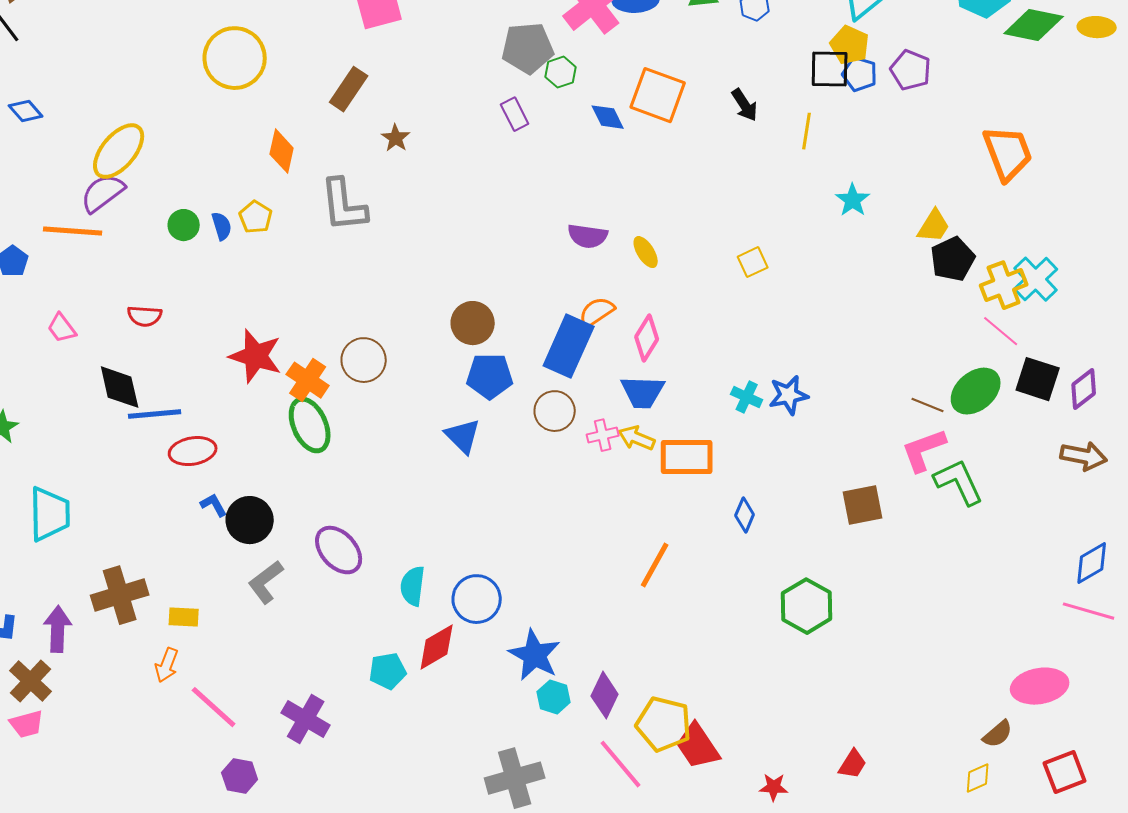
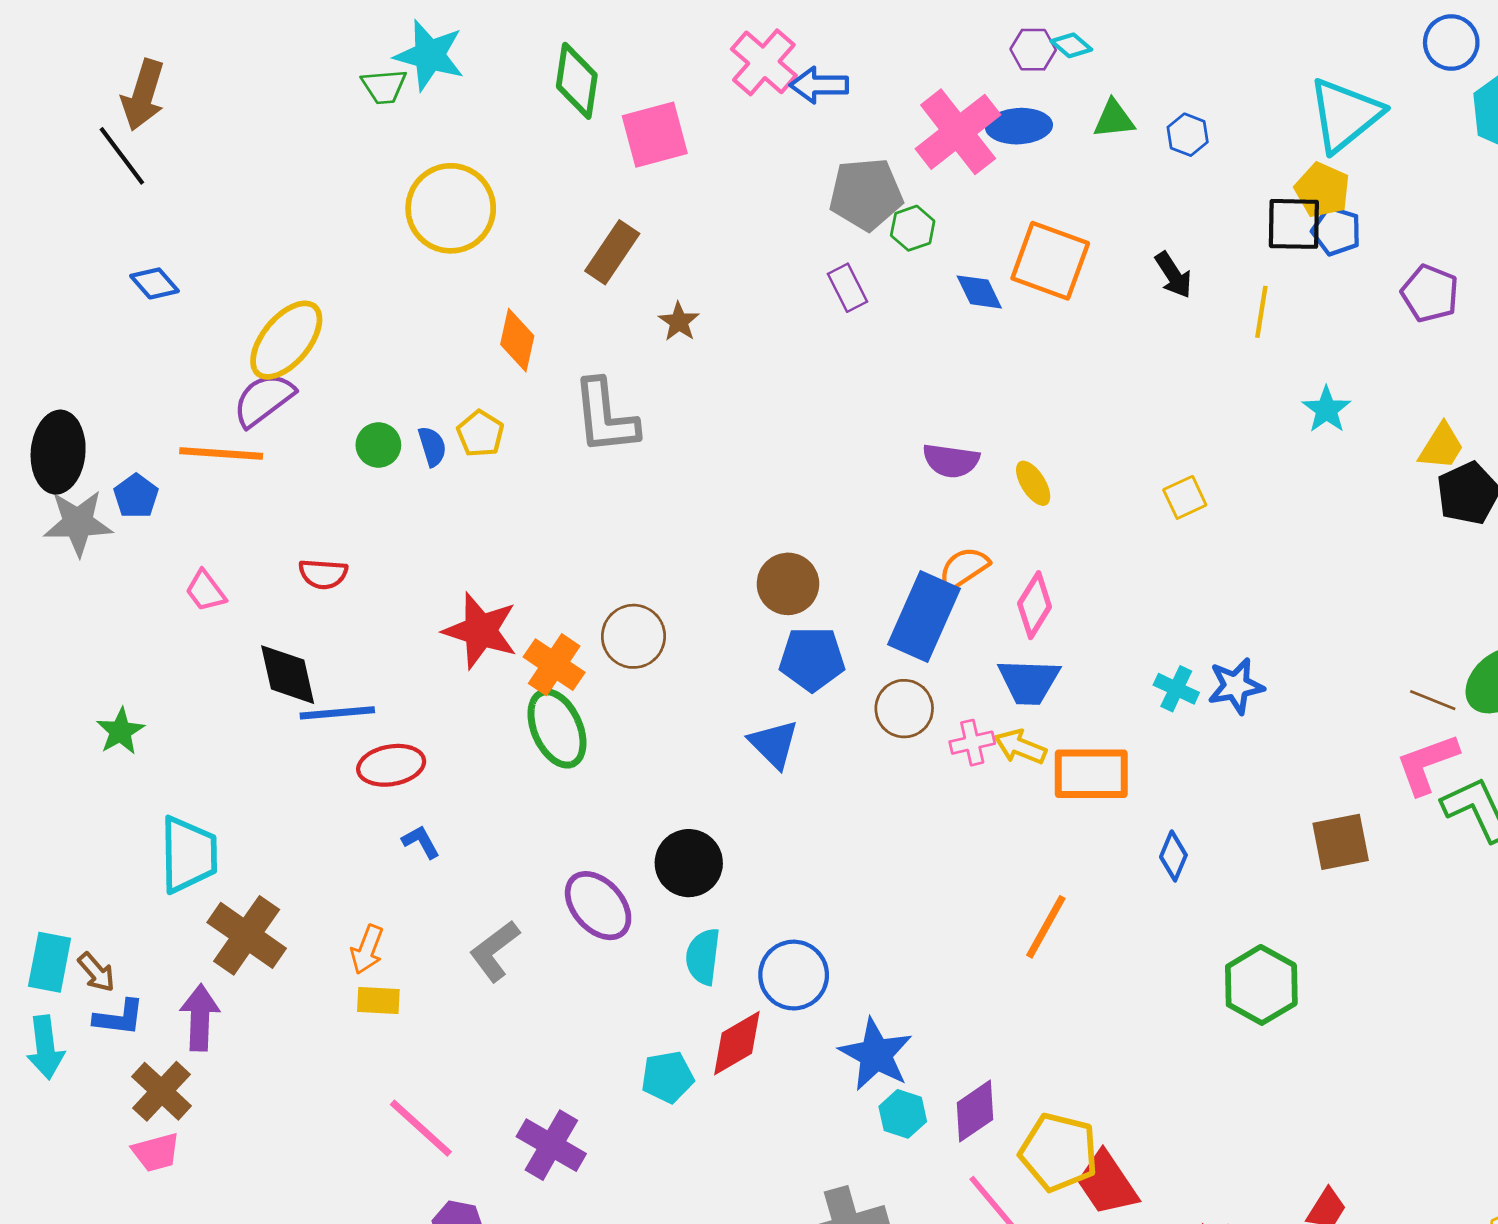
purple pentagon: (911, 70) -> (1430, 293), moved
black circle: (250, 520) -> (689, 863), moved
brown cross: (120, 595) -> (247, 935), moved, turned -38
orange arrow: (167, 665) -> (367, 950), moved
purple diamond: (605, 695) -> (975, 1111), turned 30

